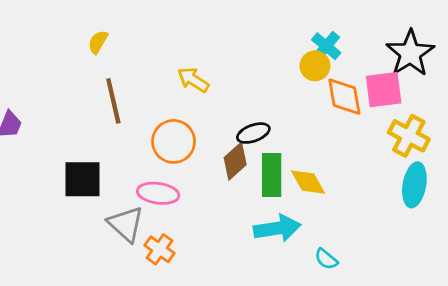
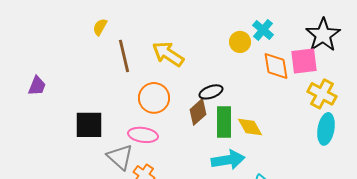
yellow circle: (315, 66) -> (240, 42), moved
yellow arrow: (193, 80) -> (168, 54), size x1.4
brown line: (113, 101) -> (124, 56), moved

